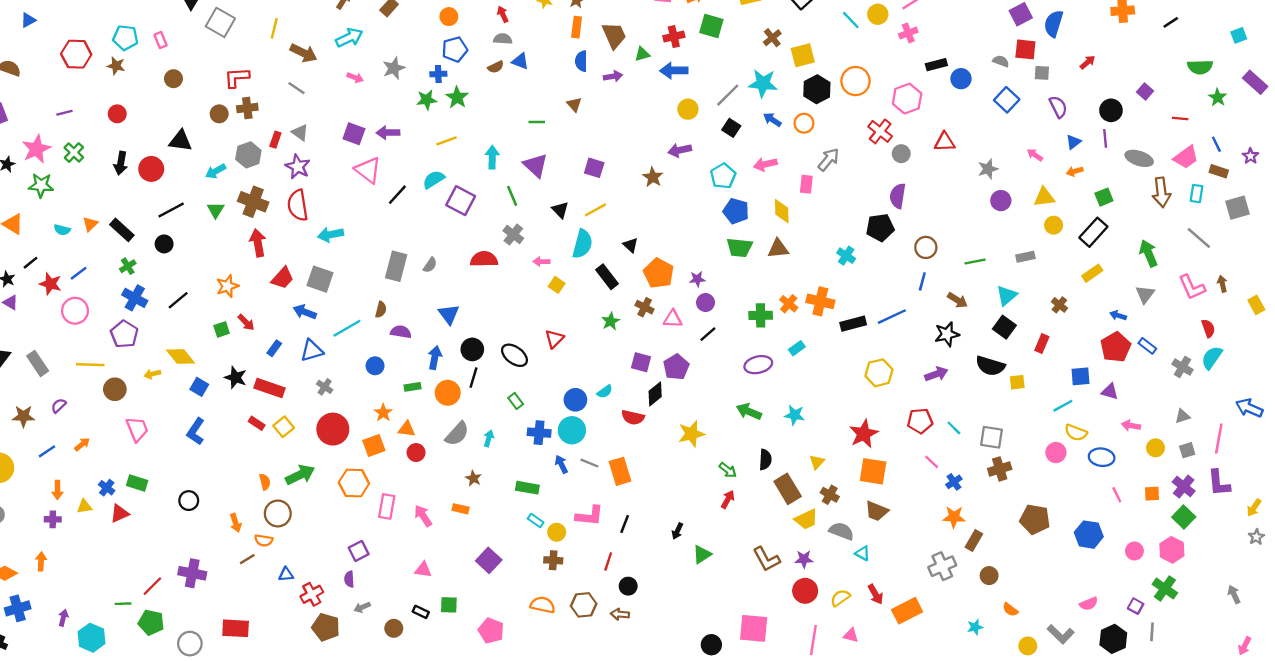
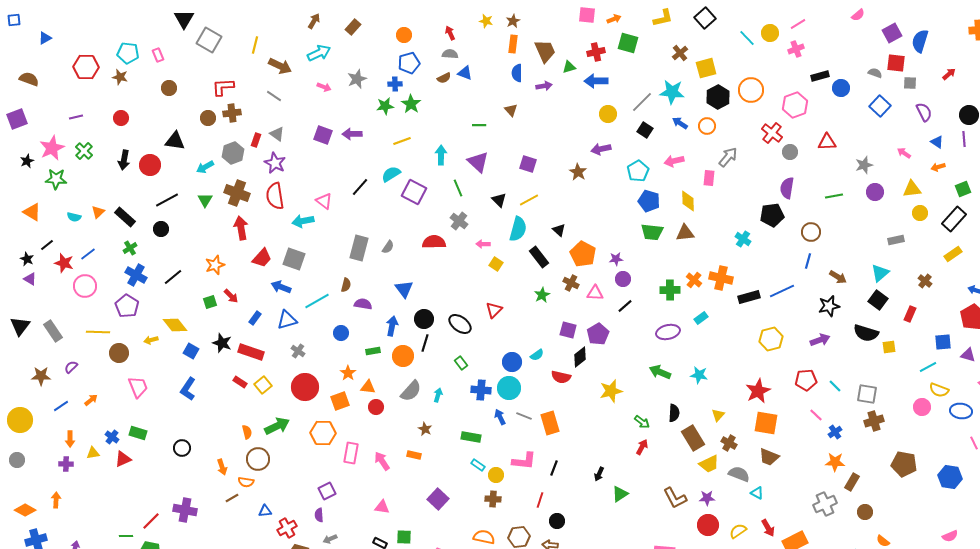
blue triangle: (1073, 142) -> (937, 142), turned -48
pink triangle: (368, 170) -> (324, 201), moved, size x0.7
green line: (975, 262) -> (834, 196), moved

